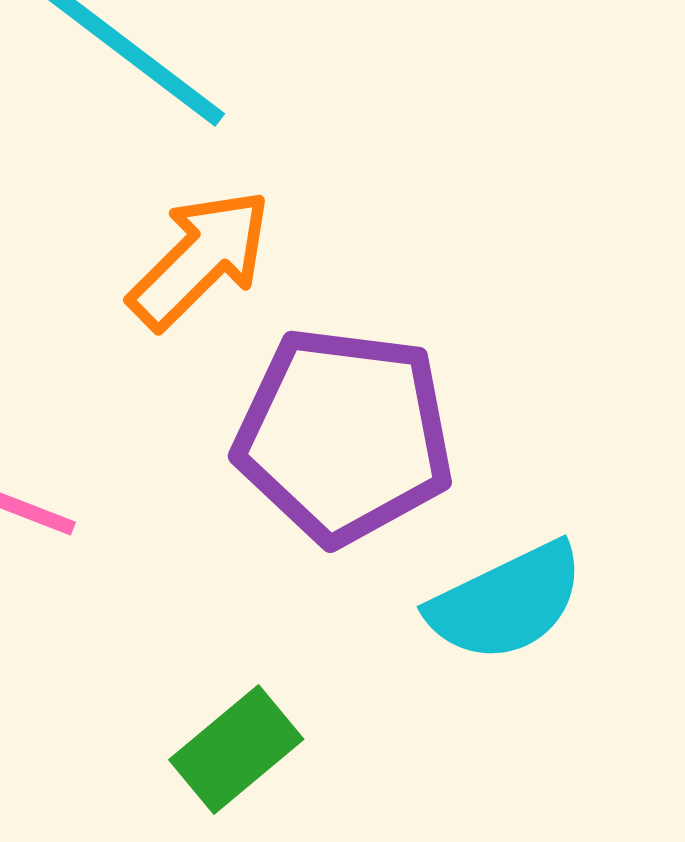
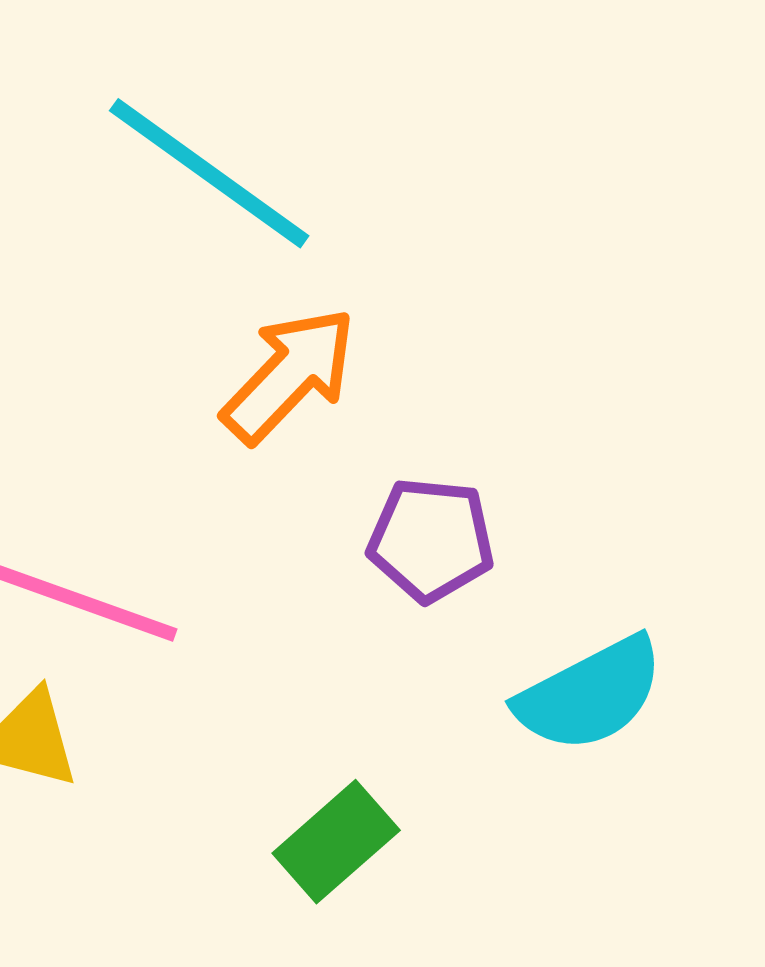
purple pentagon: (344, 436) -> (431, 540), size x0.6

